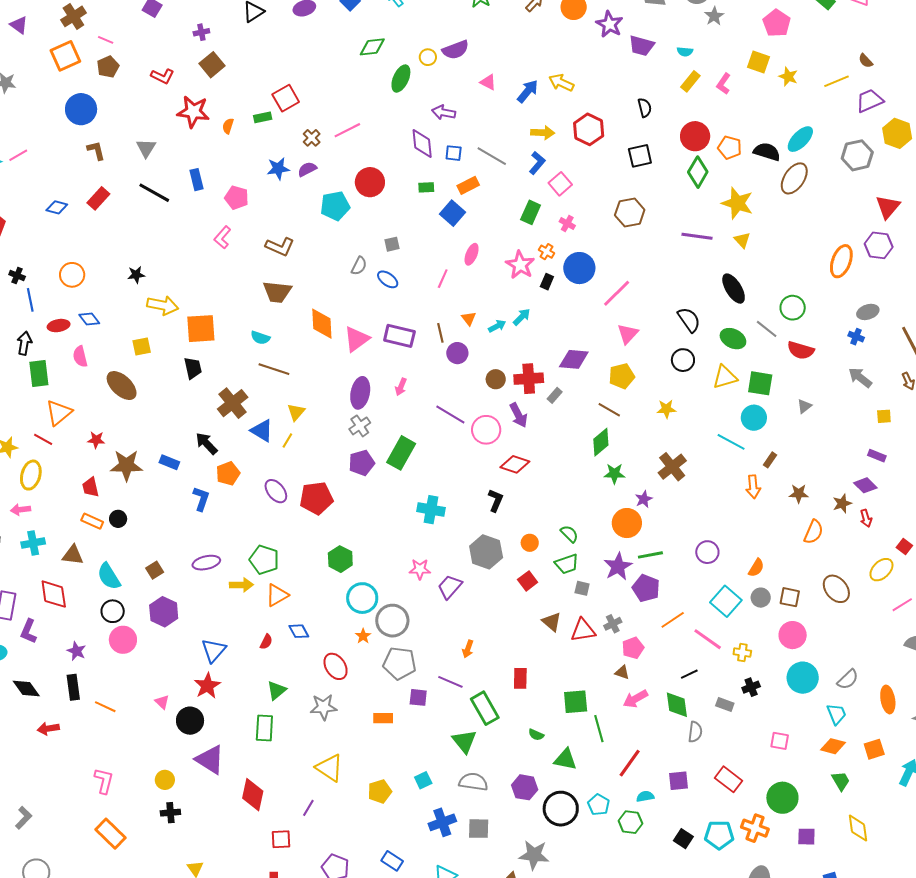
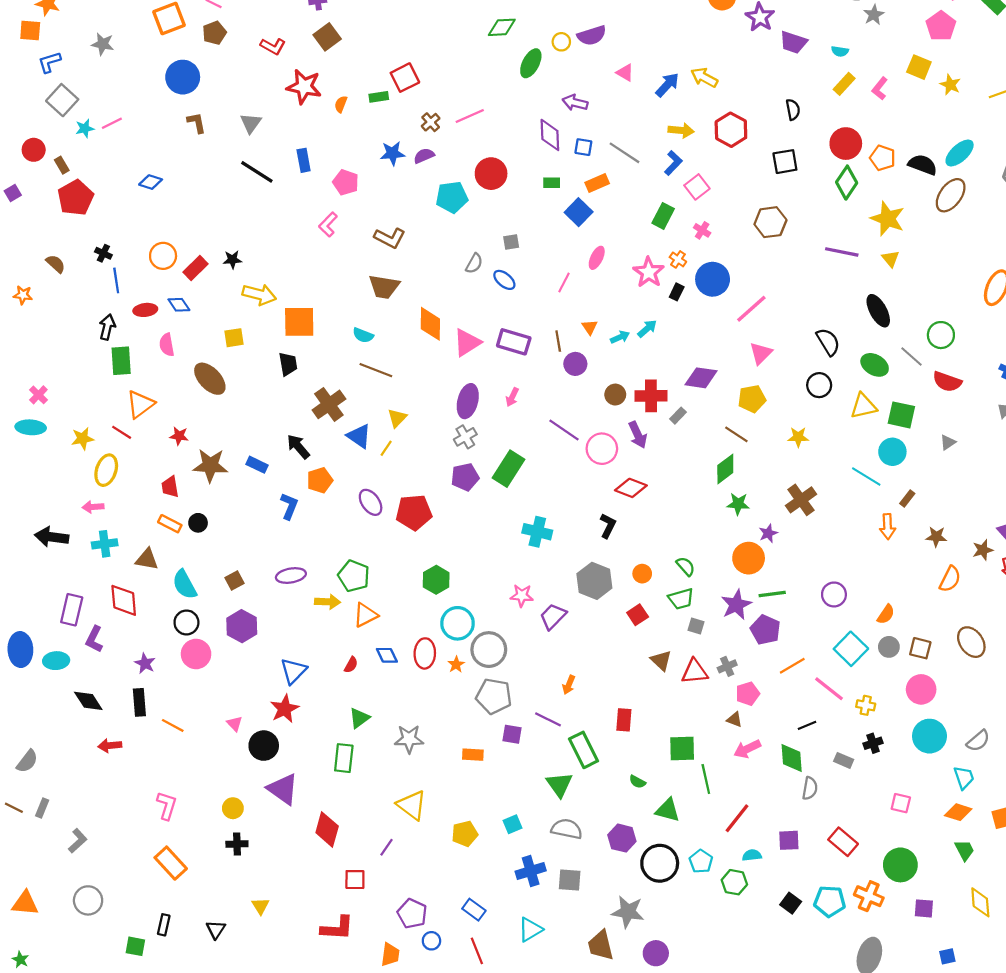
red rectangle: (98, 198) -> (195, 268), moved
red ellipse: (336, 666) -> (425, 653), moved, turned 32

